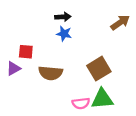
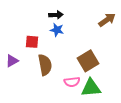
red square: (26, 52) -> (32, 42), moved
brown semicircle: (51, 73) -> (45, 65), turned -105
pink semicircle: (81, 103) -> (72, 82), moved

